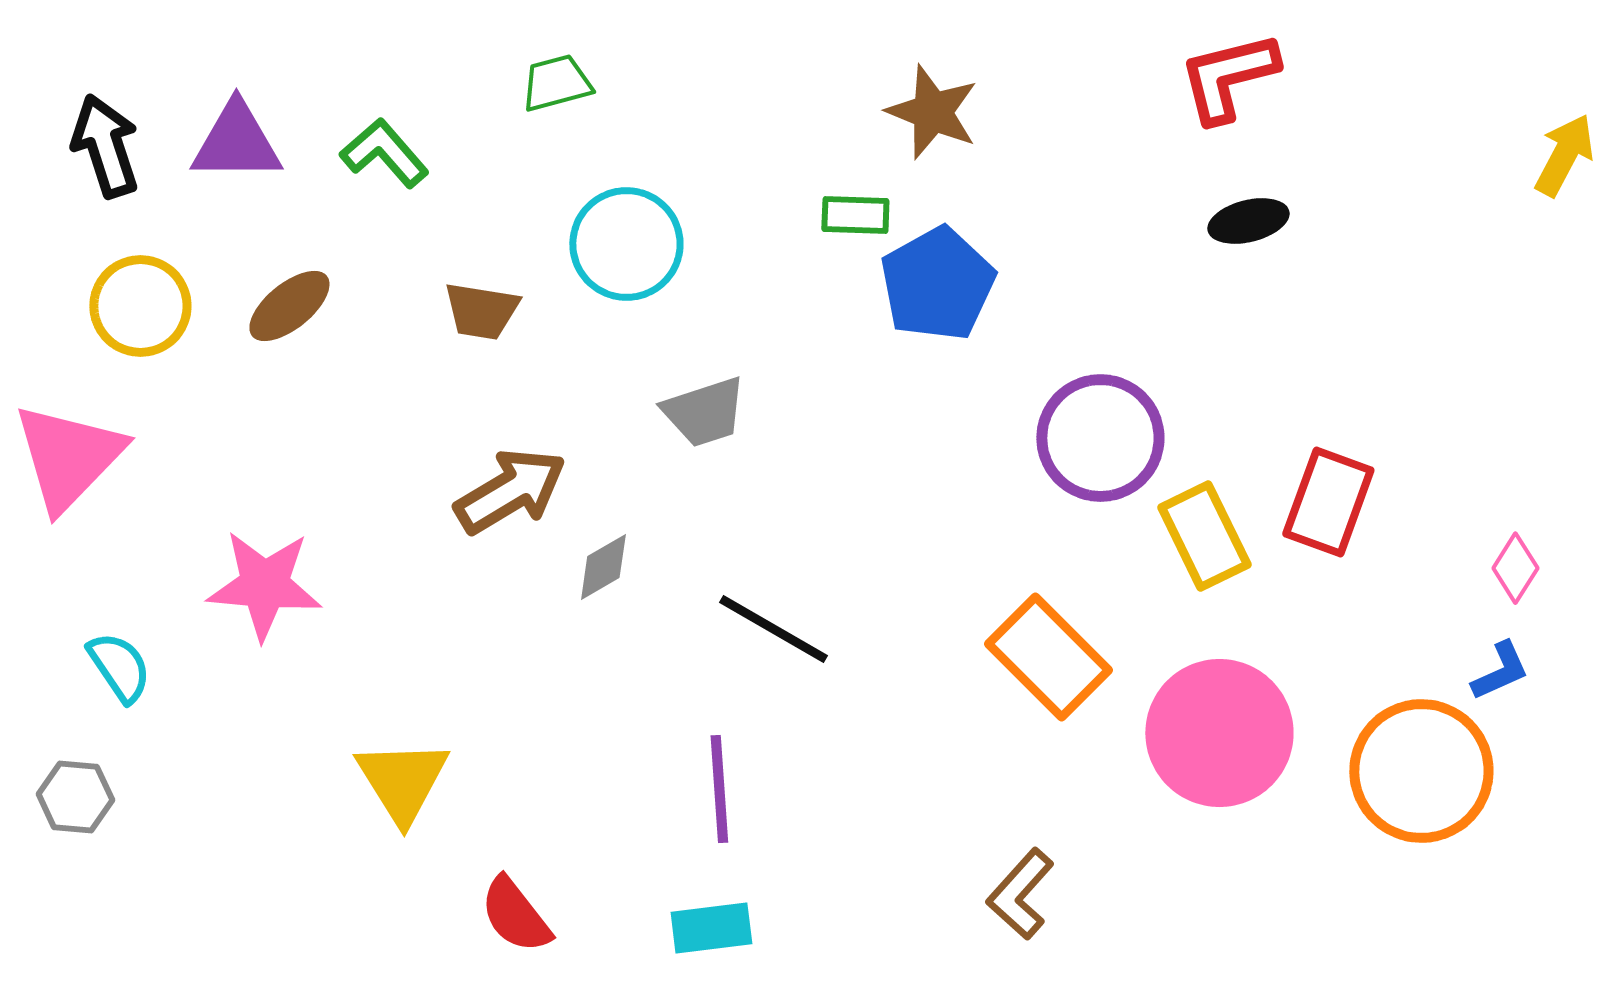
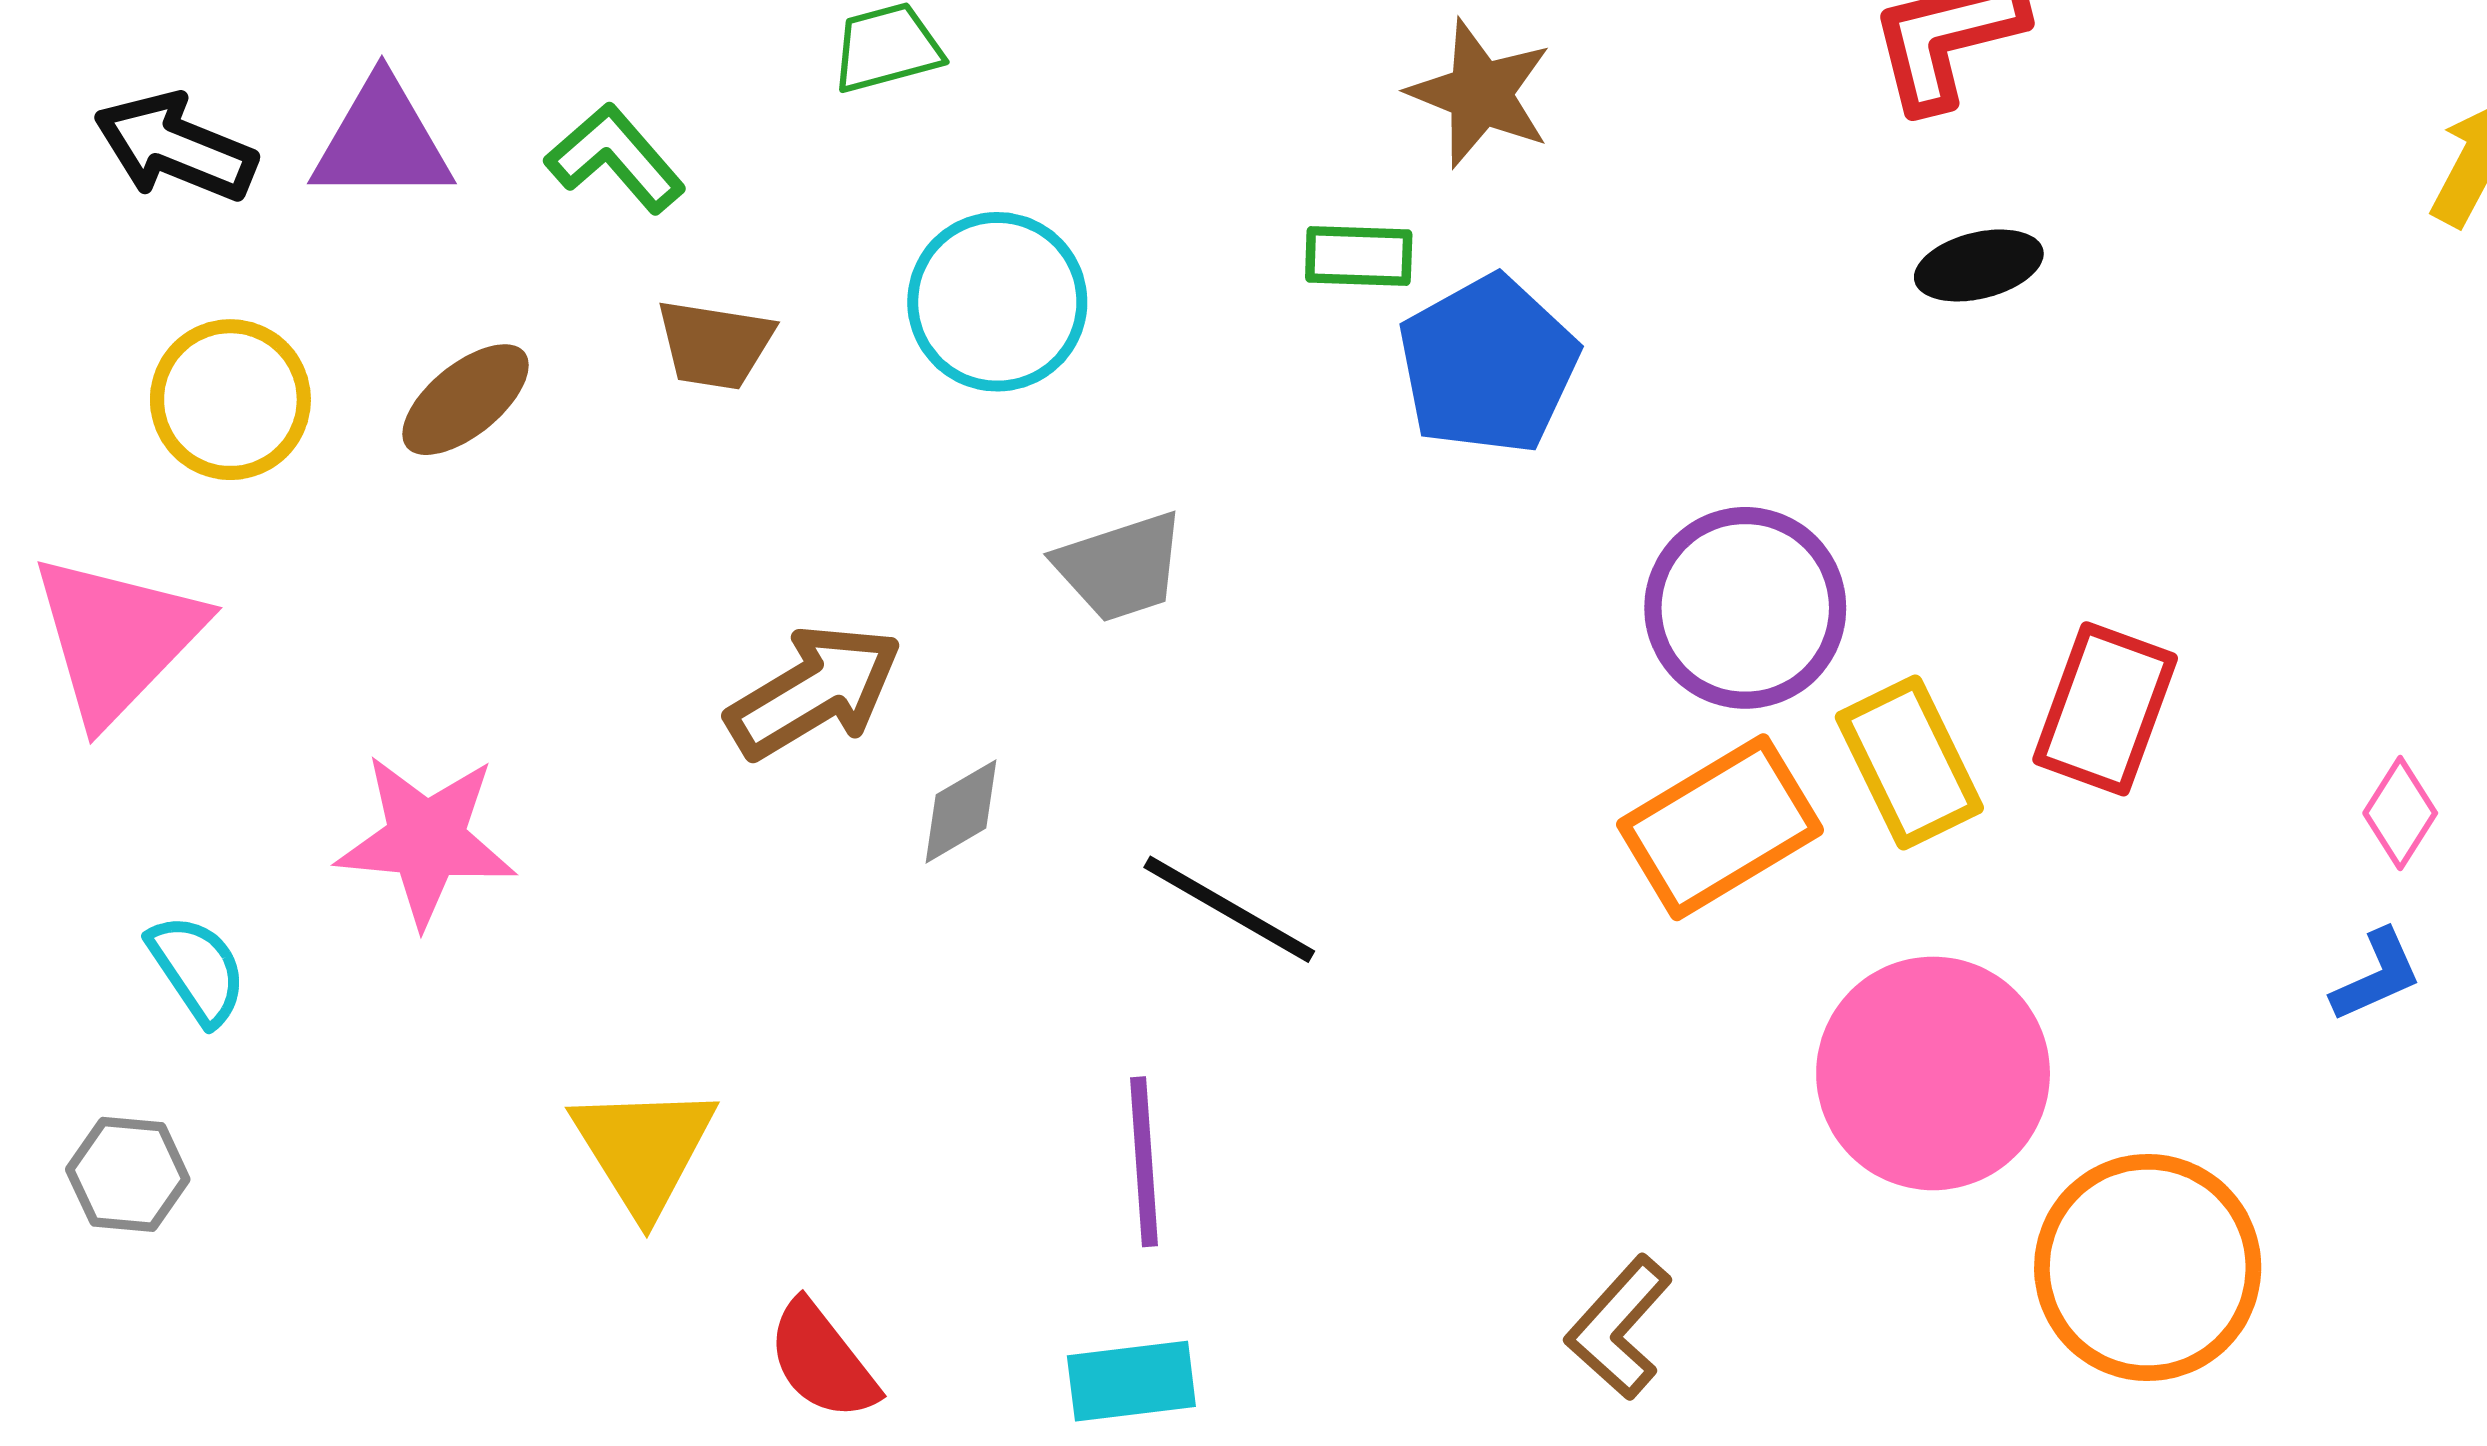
black arrow: (105, 146) -> (175, 147), turned -50
brown trapezoid: (481, 311) -> (715, 344), moved
orange rectangle: (1048, 657) -> (1720, 827), moved, turned -76
orange circle: (1421, 771) -> (2148, 1268), moved

